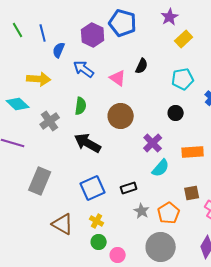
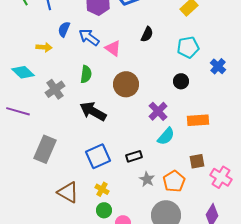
blue semicircle: (59, 50) -> (64, 29), moved
pink triangle: (118, 78) -> (113, 48), moved
yellow arrow: (39, 79) -> (44, 47), size x0.7

